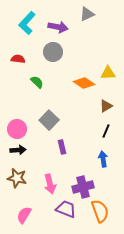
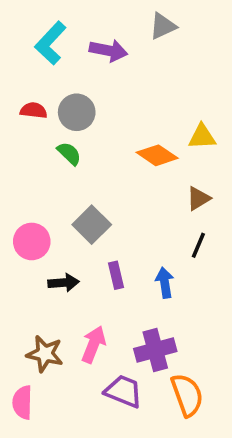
gray circle: (53, 52) -> (77, 112), moved
black arrow: (18, 150) -> (64, 283), moved
blue arrow: (103, 159) -> (165, 283), moved
brown star: (17, 178) -> (45, 354), moved
pink arrow: (50, 184) -> (94, 344), turned -144
pink semicircle: (24, 215) -> (22, 402), moved, turned -30

